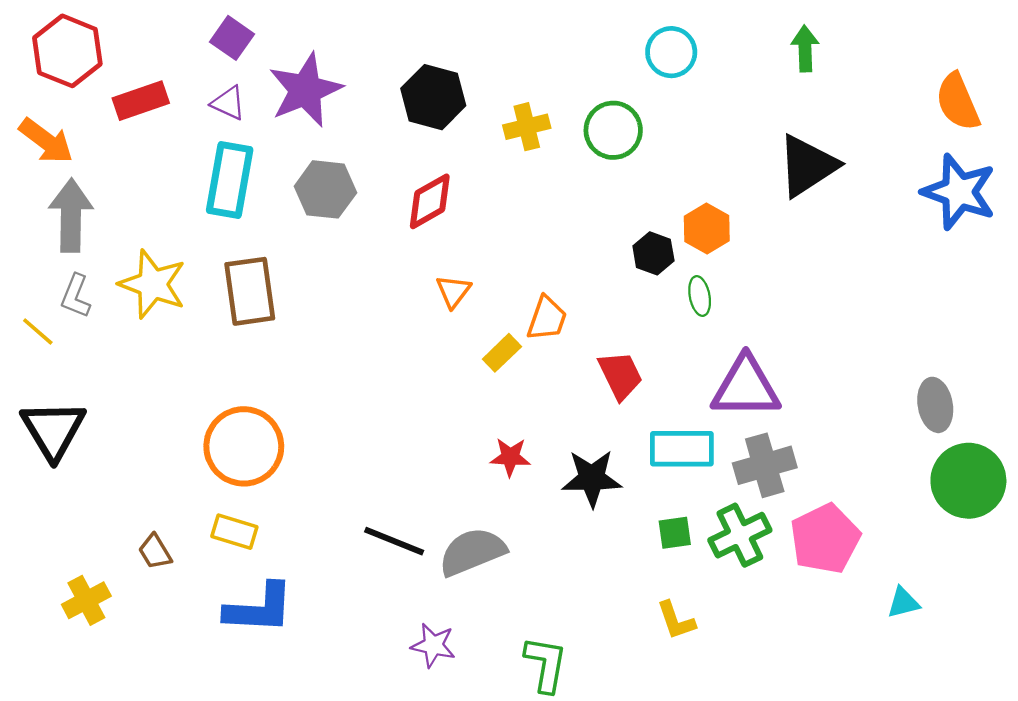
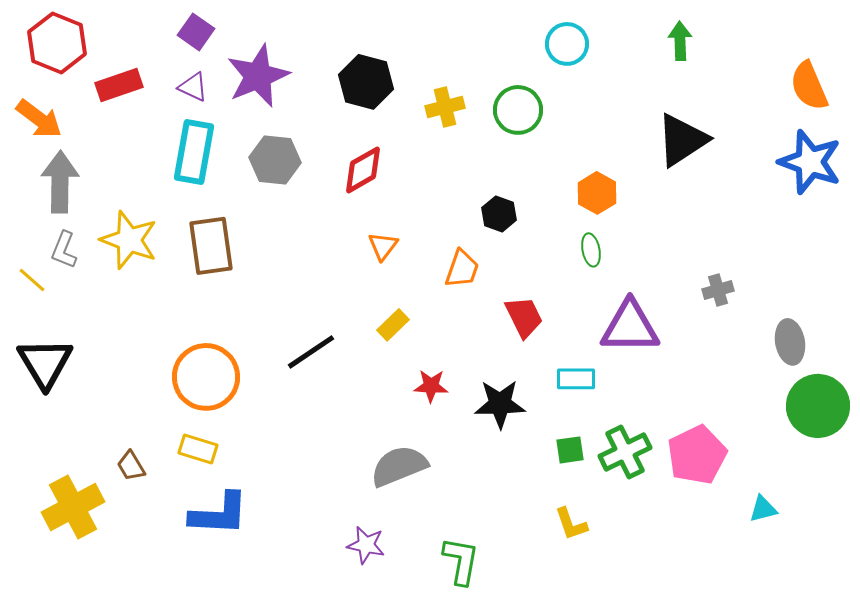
black hexagon: (653, 253) -> (499, 214), moved
yellow rectangle: (502, 353) -> (393, 325), moved
cyan rectangle: (682, 449) -> (576, 379), size x0.7
gray cross: (765, 465) -> (718, 290), moved, size x0.6
black line: (394, 541) -> (311, 352), moved, turned -56
yellow cross: (86, 600) -> (73, 507), size x1.5

